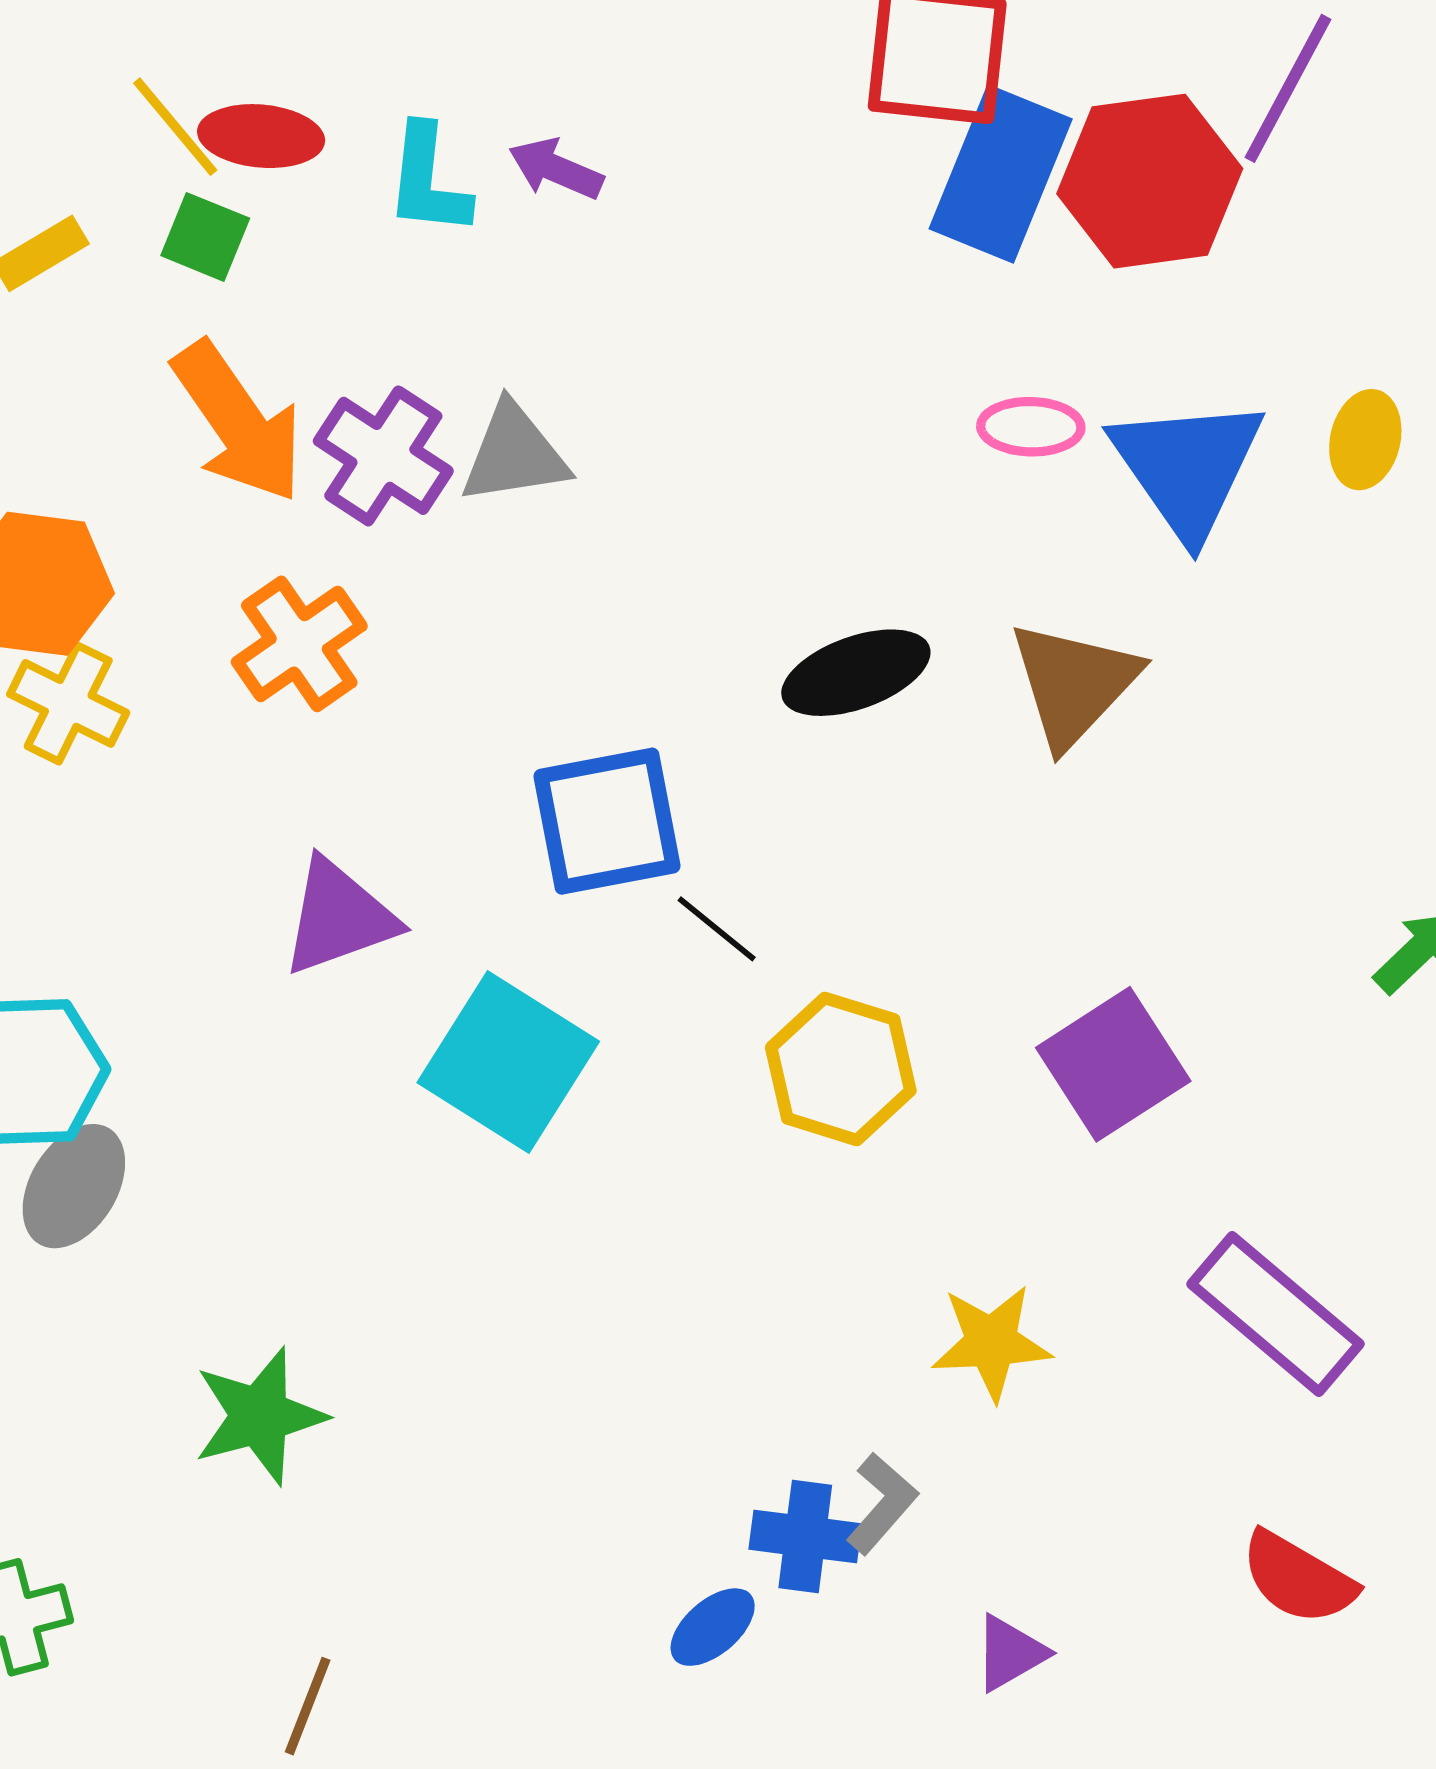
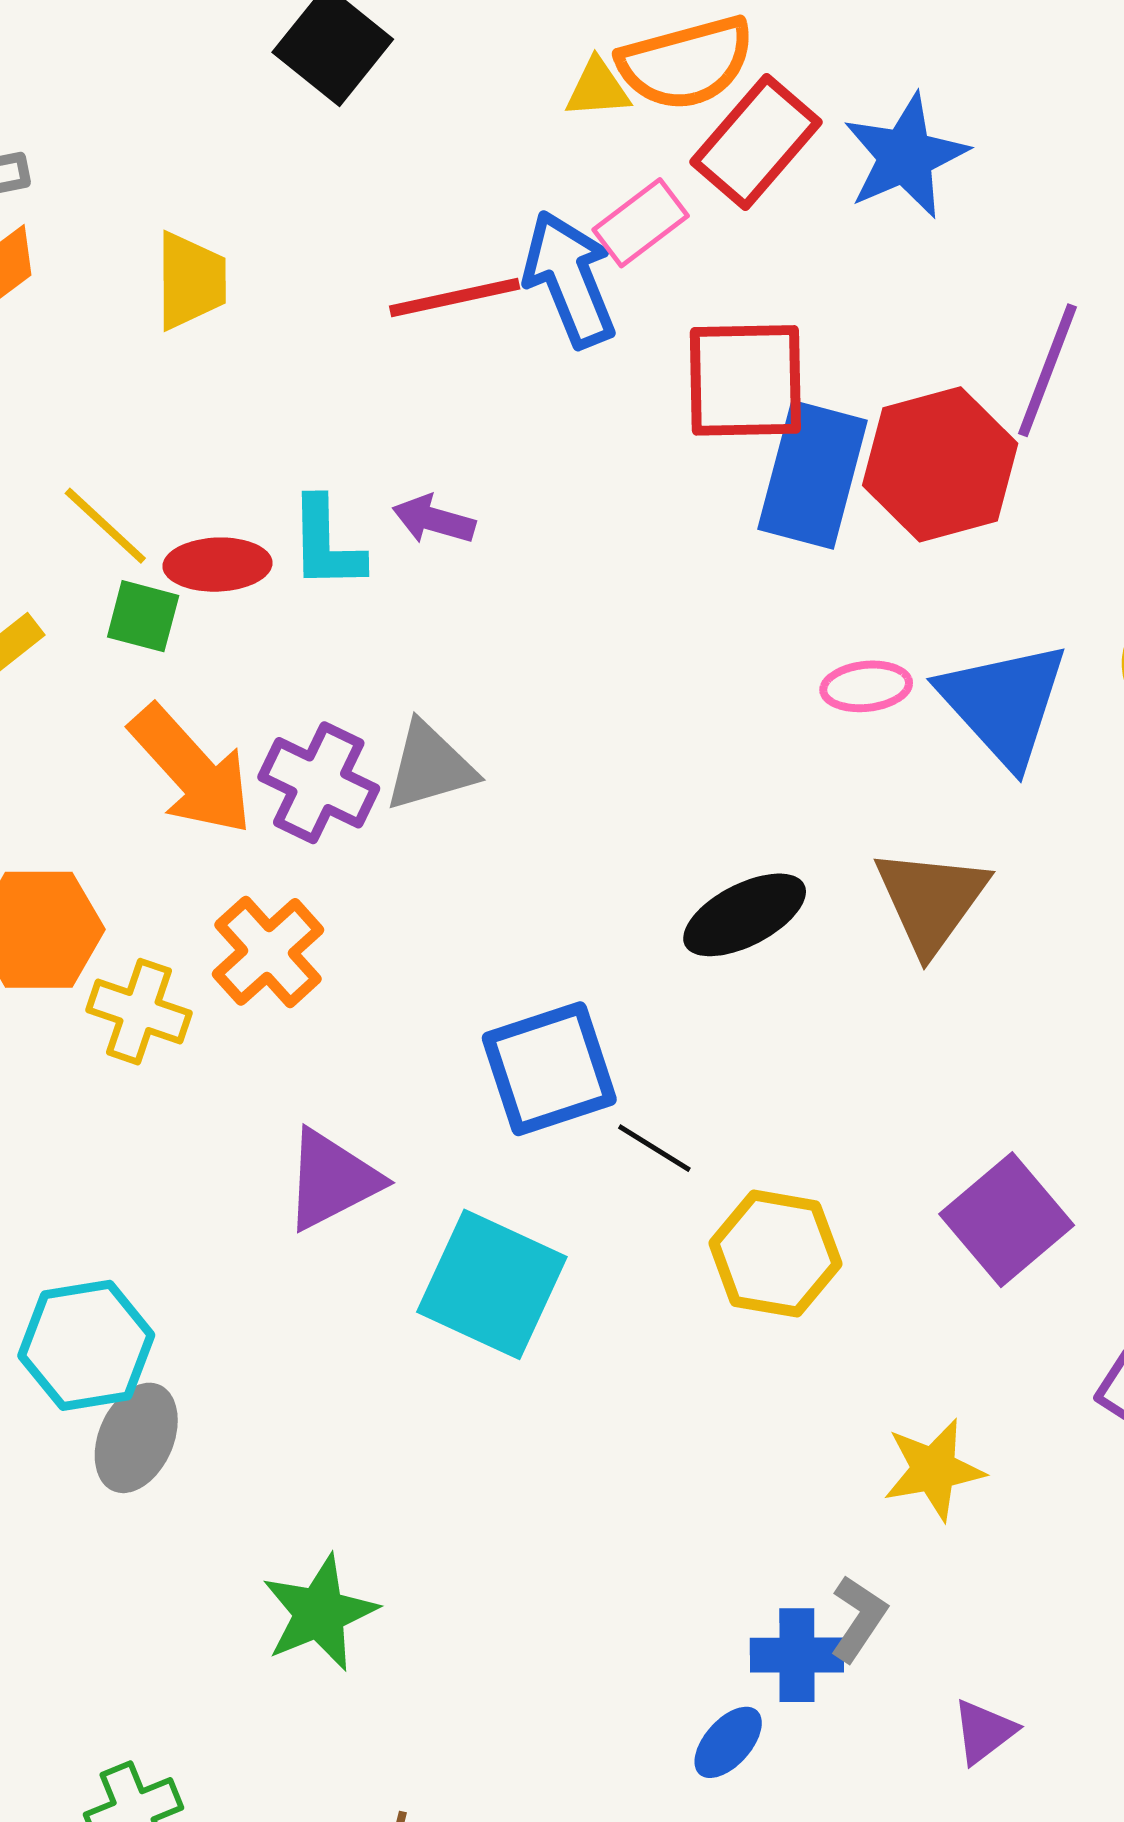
red ellipse: (261, 136) -> (217, 565), moved
yellow cross: (68, 703) -> (139, 1012), moved

